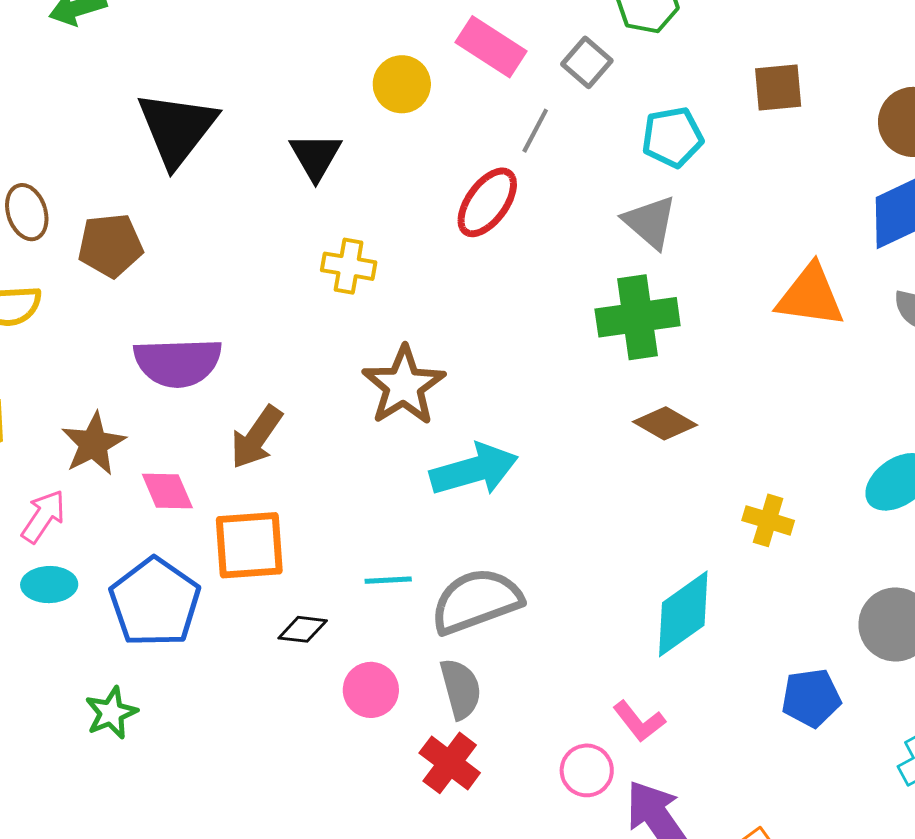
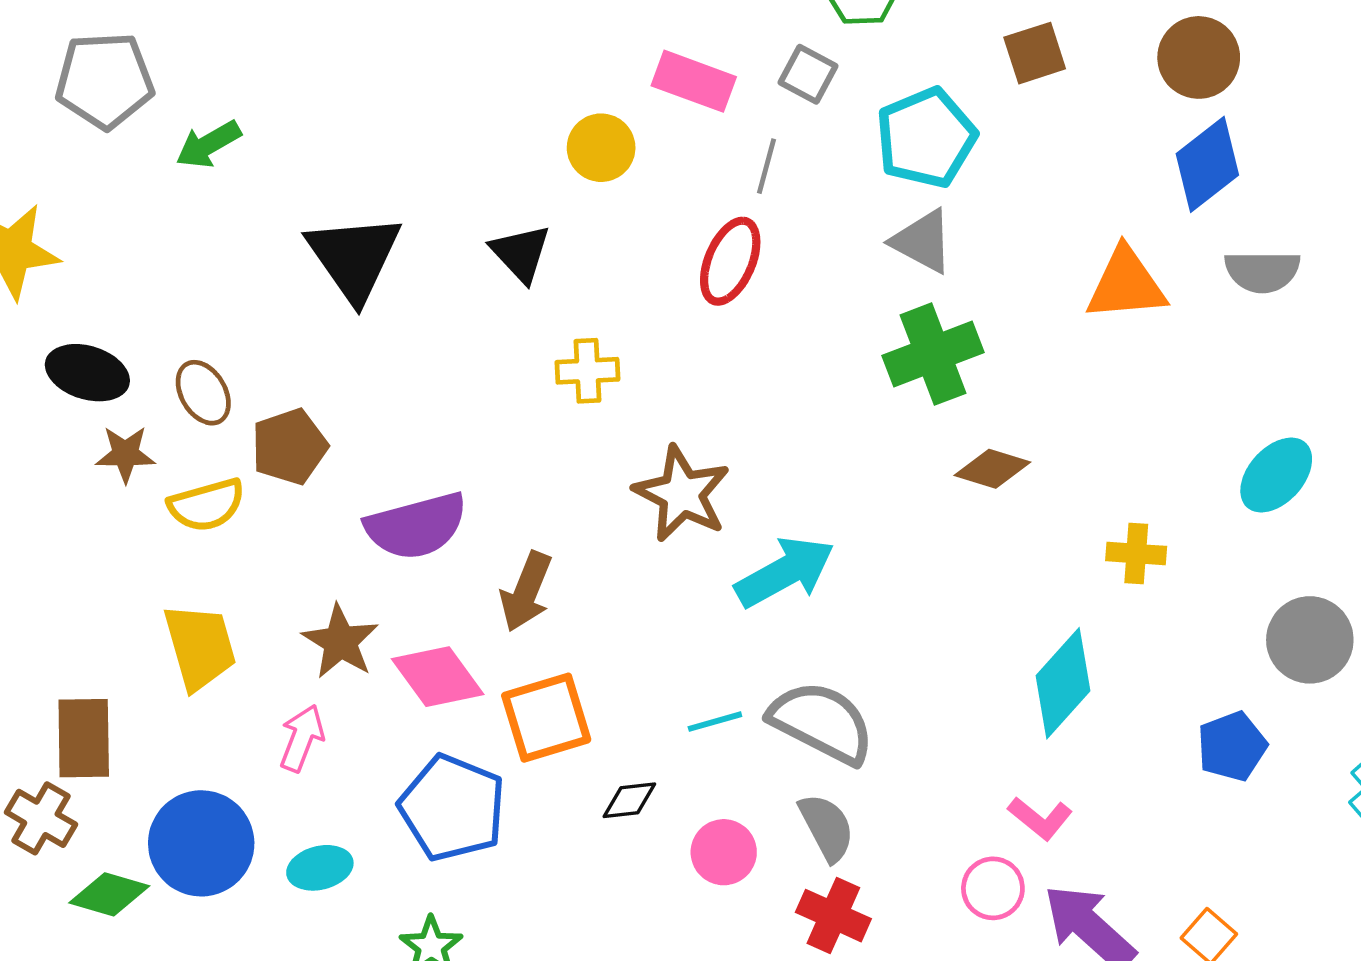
cyan pentagon: (672, 137) -> (926, 138), size x1.4
brown pentagon: (110, 245) -> (289, 447), moved
pink diamond: (167, 491) -> (438, 677), size x1.4
cyan ellipse: (49, 585) -> (320, 868), moved
gray semicircle: (476, 601) -> (822, 722), turned 60

